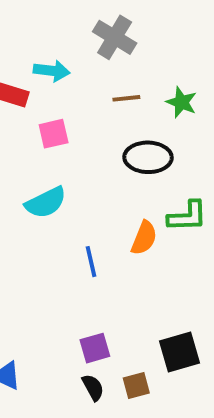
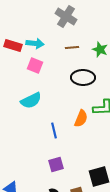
cyan arrow: (52, 71) -> (35, 44), moved
pink square: (54, 134) -> (35, 66), turned 35
purple square: (95, 348) -> (56, 164), moved

